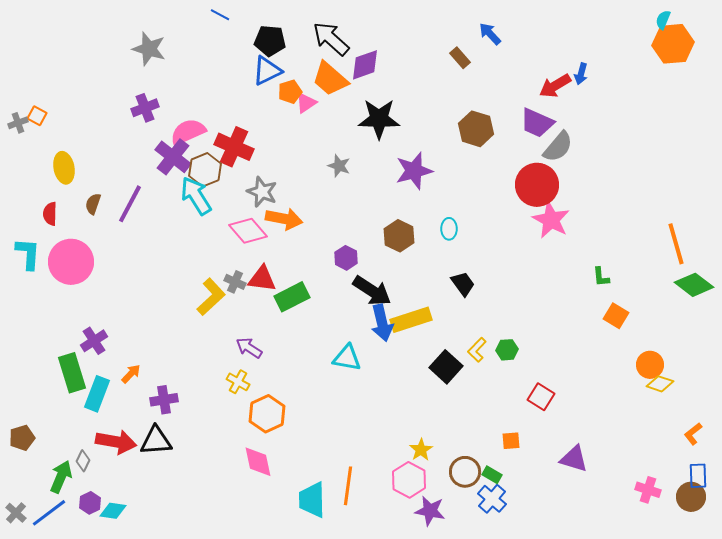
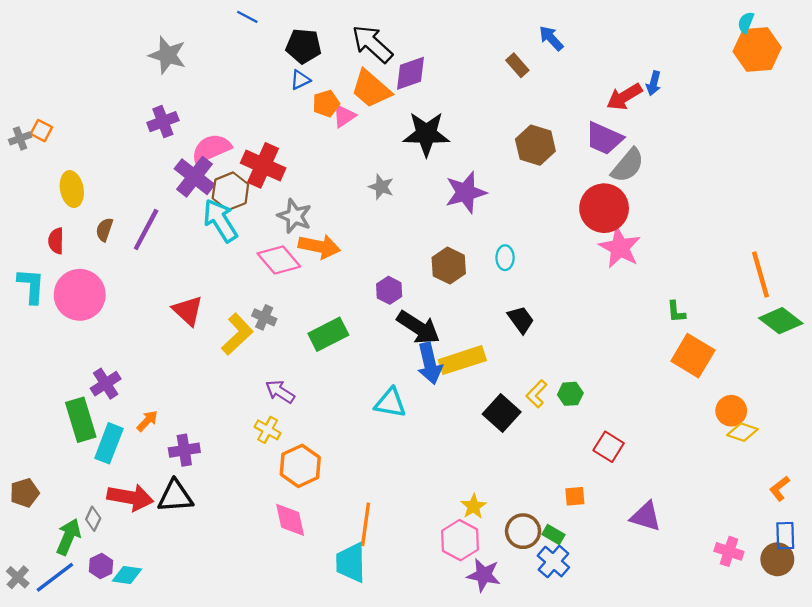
blue triangle: (267, 71) -> (300, 80), size x0.6
red triangle: (262, 279) -> (188, 311), moved, turned 36
orange square: (616, 316) -> (693, 356), size x1.5
orange line: (348, 486) -> (365, 524), moved

